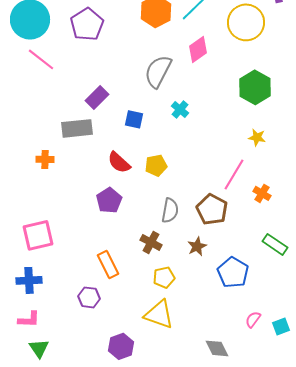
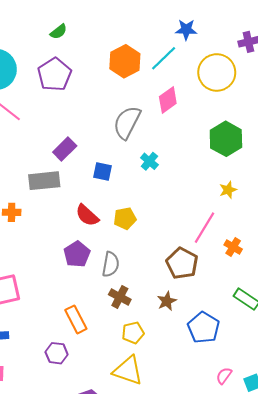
yellow star: (257, 137) -> (228, 190), turned -30
gray semicircle: (170, 210) -> (111, 264), moved

